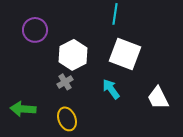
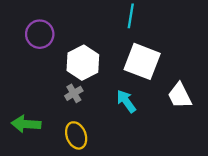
white trapezoid: (158, 98) -> (180, 96), moved

